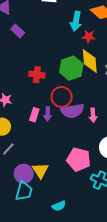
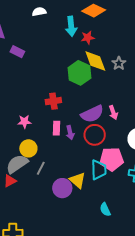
red cross: (37, 75) -> (53, 101), moved
red circle: (62, 97) -> (95, 135), moved
purple arrow: (48, 114) -> (70, 133), moved
cyan trapezoid: (24, 191) -> (99, 170), moved
cyan semicircle: (59, 206) -> (105, 209), turned 104

